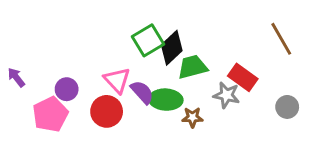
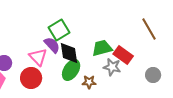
black diamond: (172, 48) -> (69, 53), moved, turned -55
green trapezoid: (192, 67) -> (102, 48), moved
purple semicircle: (142, 92) -> (52, 45), moved
green ellipse: (166, 100) -> (71, 70), turned -60

